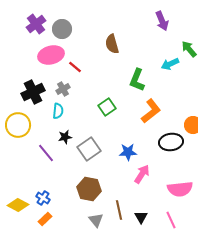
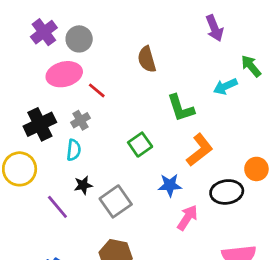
green L-shape: (137, 80) -> (181, 108), turned -40
blue star: (128, 152) -> (170, 185), moved
pink arrow: (142, 174) -> (187, 218), moved

